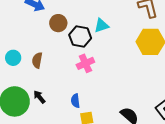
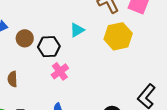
cyan triangle: (102, 26) -> (77, 30), moved

